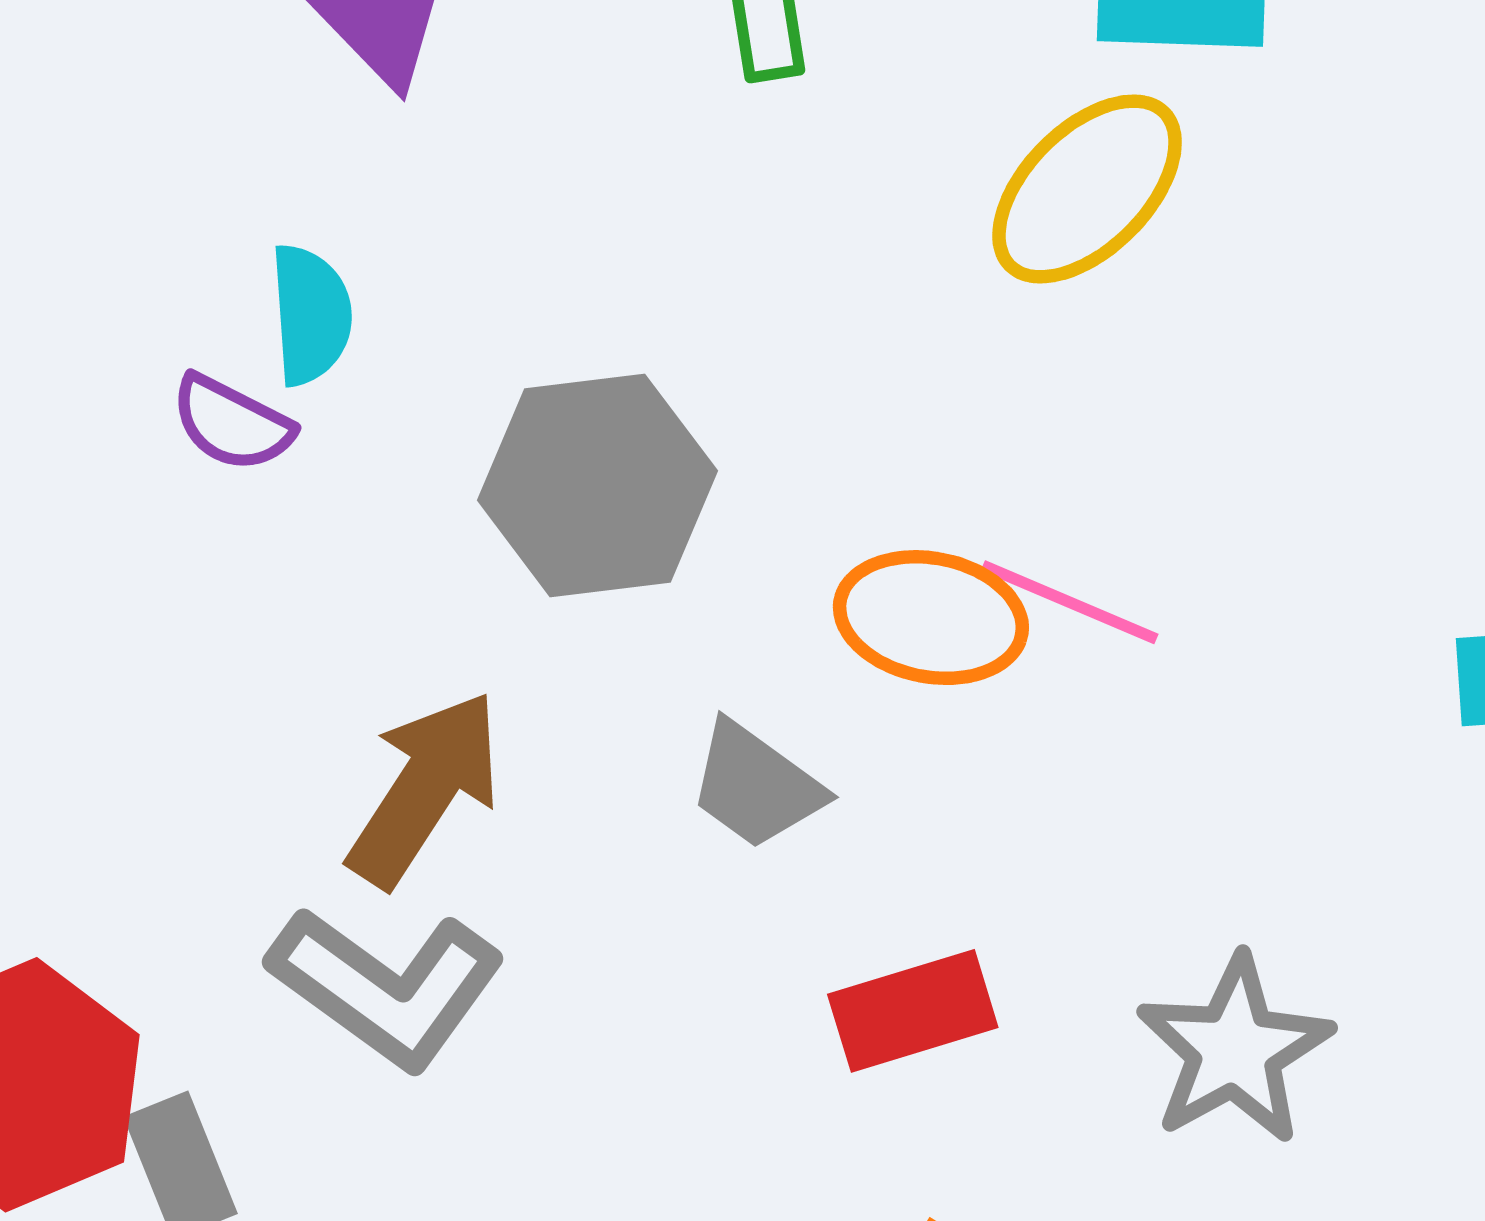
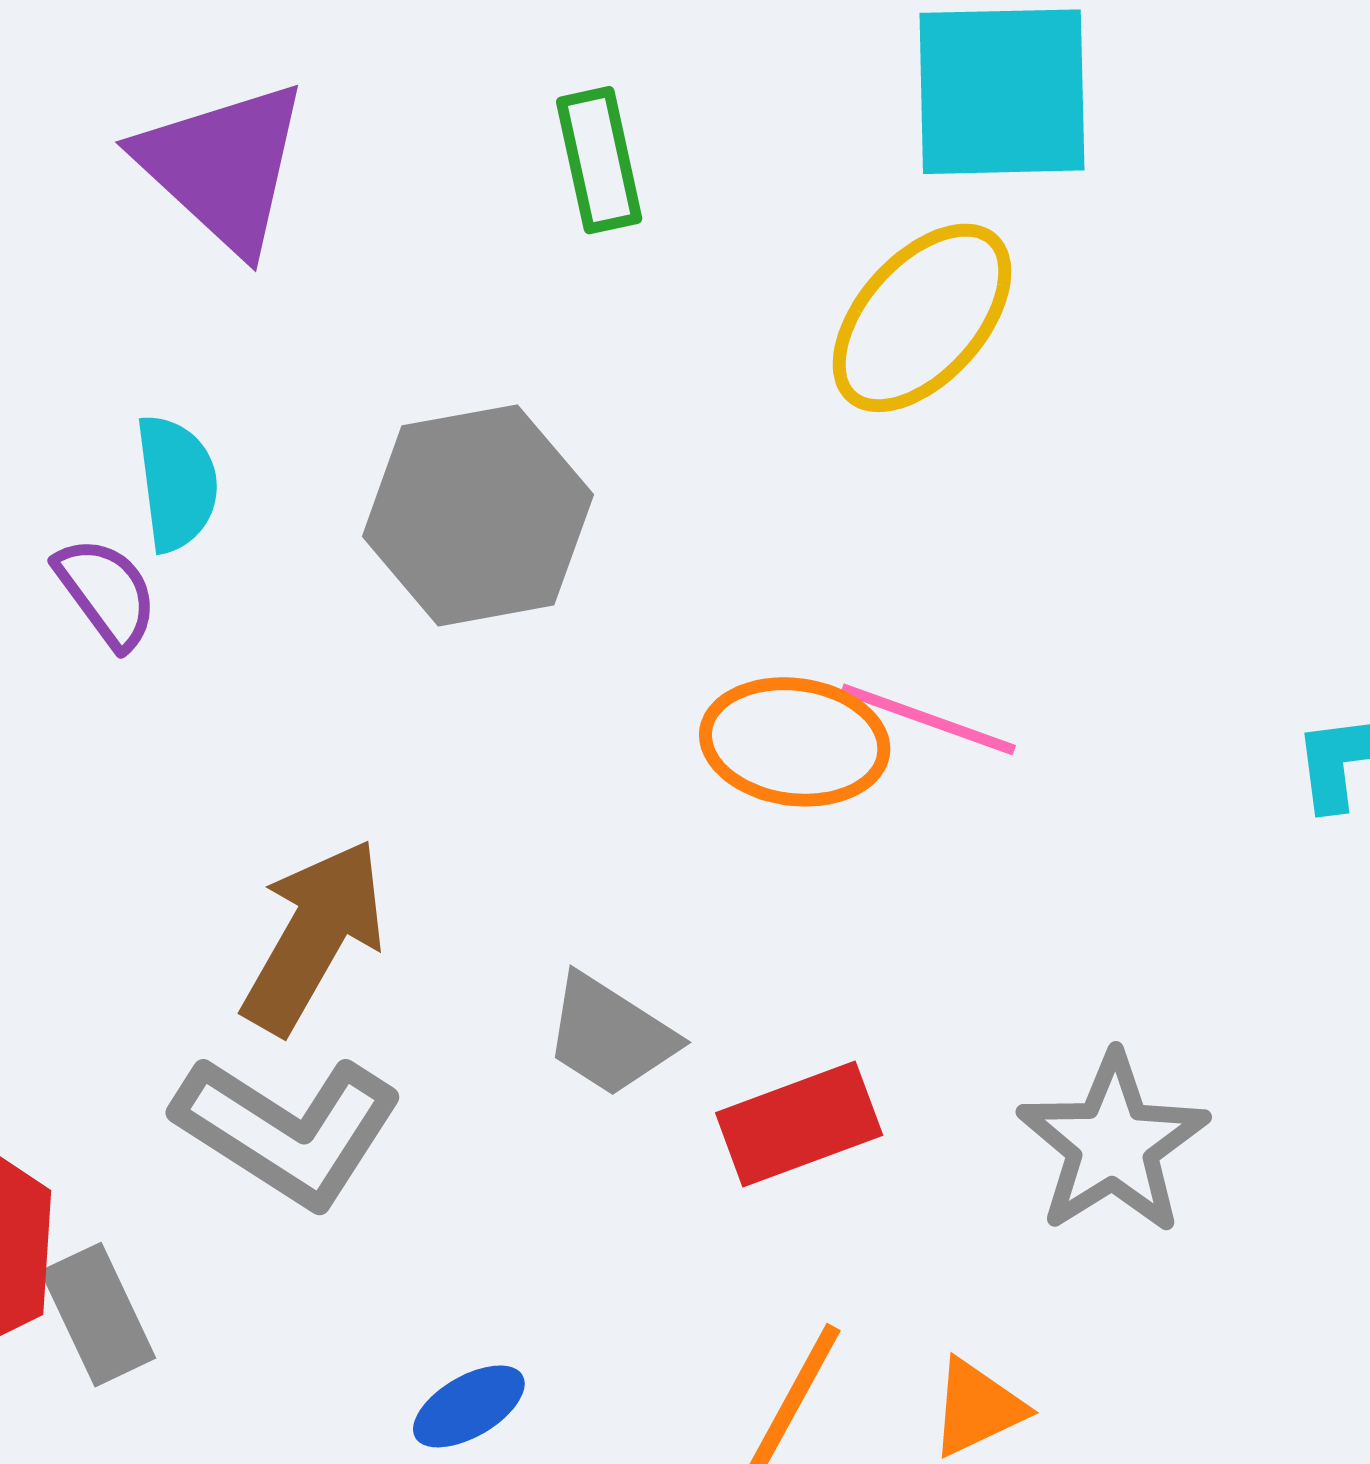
purple semicircle: (232, 423) -> (106, 593), turned -150
gray hexagon: (597, 486) -> (478, 515), moved
gray trapezoid: (756, 785) -> (610, 1035), moved

